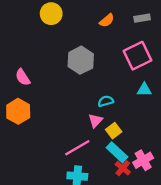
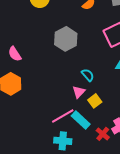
cyan semicircle: (106, 101) -> (88, 75), turned 64
cyan rectangle: (117, 152) -> (81, 120), moved

